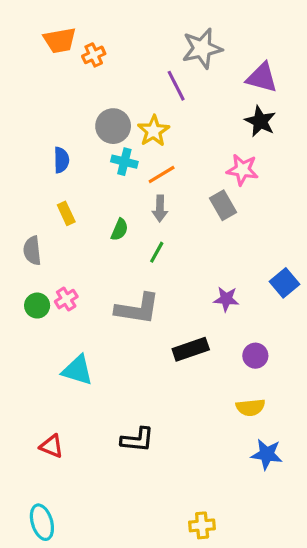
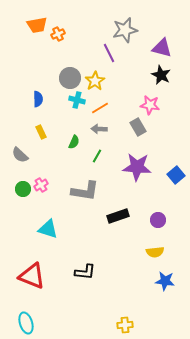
gray arrow: (160, 209) -> (99, 129), turned 91
gray semicircle: (32, 251) -> (20, 155), turned -42
purple star: (226, 299) -> (137, 167), moved, size x1.8
red triangle: (52, 446) -> (32, 276), size x1.8

